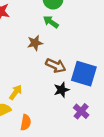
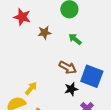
green arrow: (51, 22) -> (75, 39), moved
brown star: (35, 43) -> (45, 33), moved

